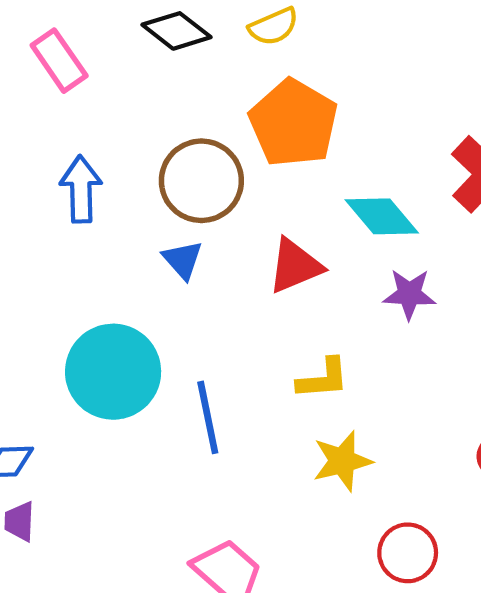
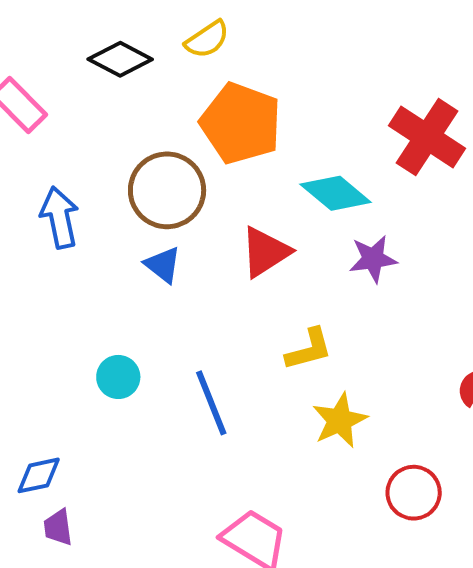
cyan circle: (113, 372) -> (118, 377), size x0.5

